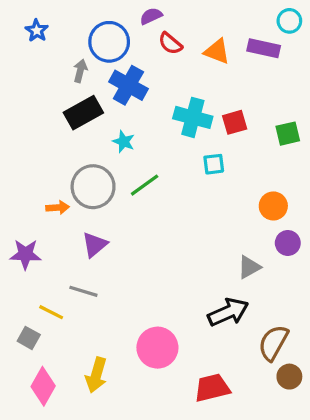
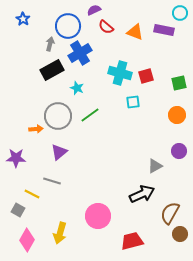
blue cross: (128, 85) -> (80, 53), turned 30
orange circle: (273, 206) -> (177, 115), moved

